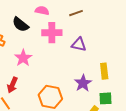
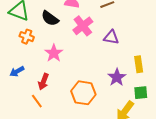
pink cross: (52, 33) -> (83, 26), turned -36

